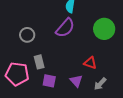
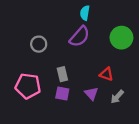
gray rectangle: (39, 62) -> (62, 74), moved

